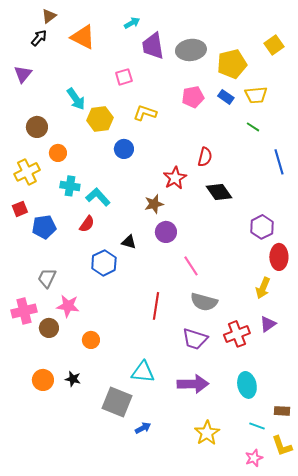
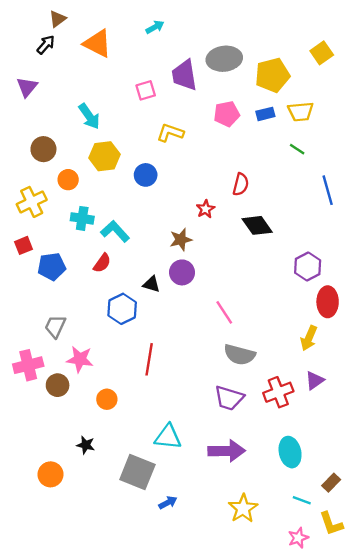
purple trapezoid: (153, 46) -> (184, 75), moved
blue rectangle: (226, 97) -> (265, 114), turned -49
yellow hexagon: (100, 119) -> (105, 156), moved
red star: (175, 178) -> (205, 209), size x0.7
purple circle: (166, 232) -> (182, 272), moved
red line: (156, 306) -> (149, 359), moved
orange circle: (43, 380) -> (50, 474), moved
brown rectangle: (282, 411) -> (331, 483), turned -49

